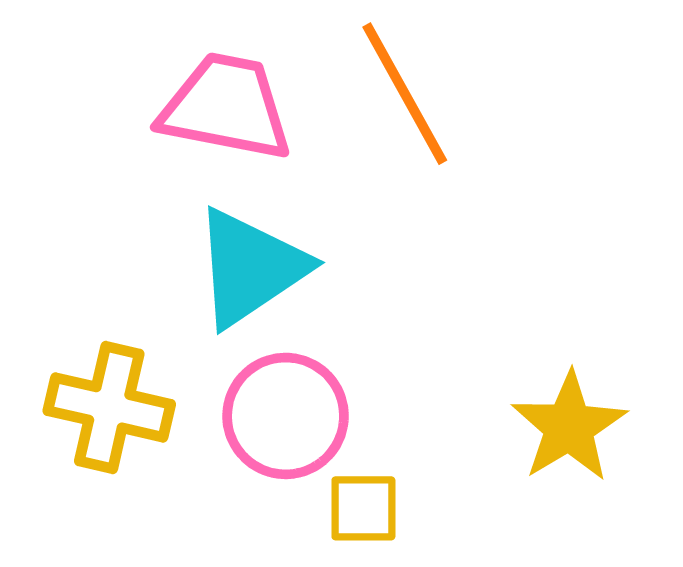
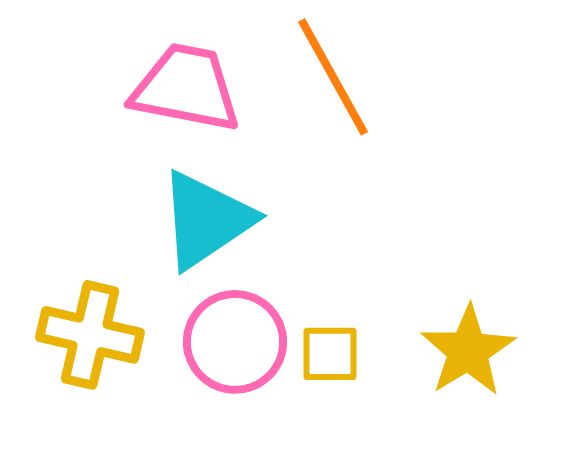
yellow square: (363, 508) -> (330, 354), moved

